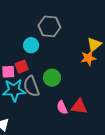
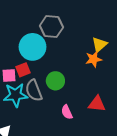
cyan circle: (31, 45) -> (33, 47), size x1.6
red triangle: (79, 107) -> (97, 104), moved

